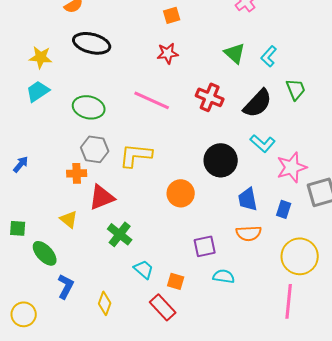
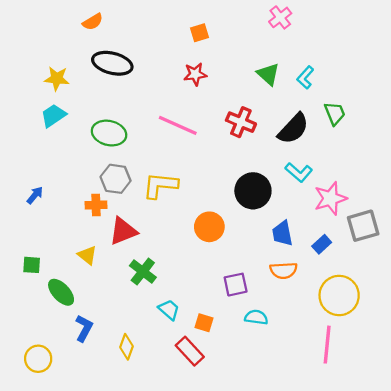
blue rectangle: (284, 209) -> (322, 244), turned 30

